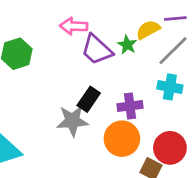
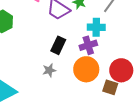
cyan cross: (170, 87) -> (96, 27), moved
gray star: (72, 121) -> (49, 70), moved, size x0.6

